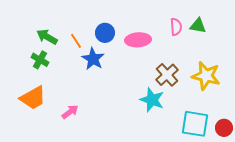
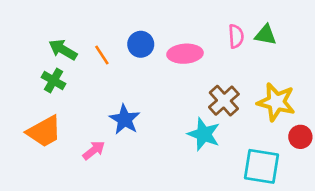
blue star: (93, 59) -> (125, 119), moved
red circle: (224, 128) -> (300, 137), moved

